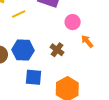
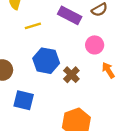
blue hexagon: (23, 50) -> (46, 61), moved
blue square: (33, 77) -> (24, 100), moved

